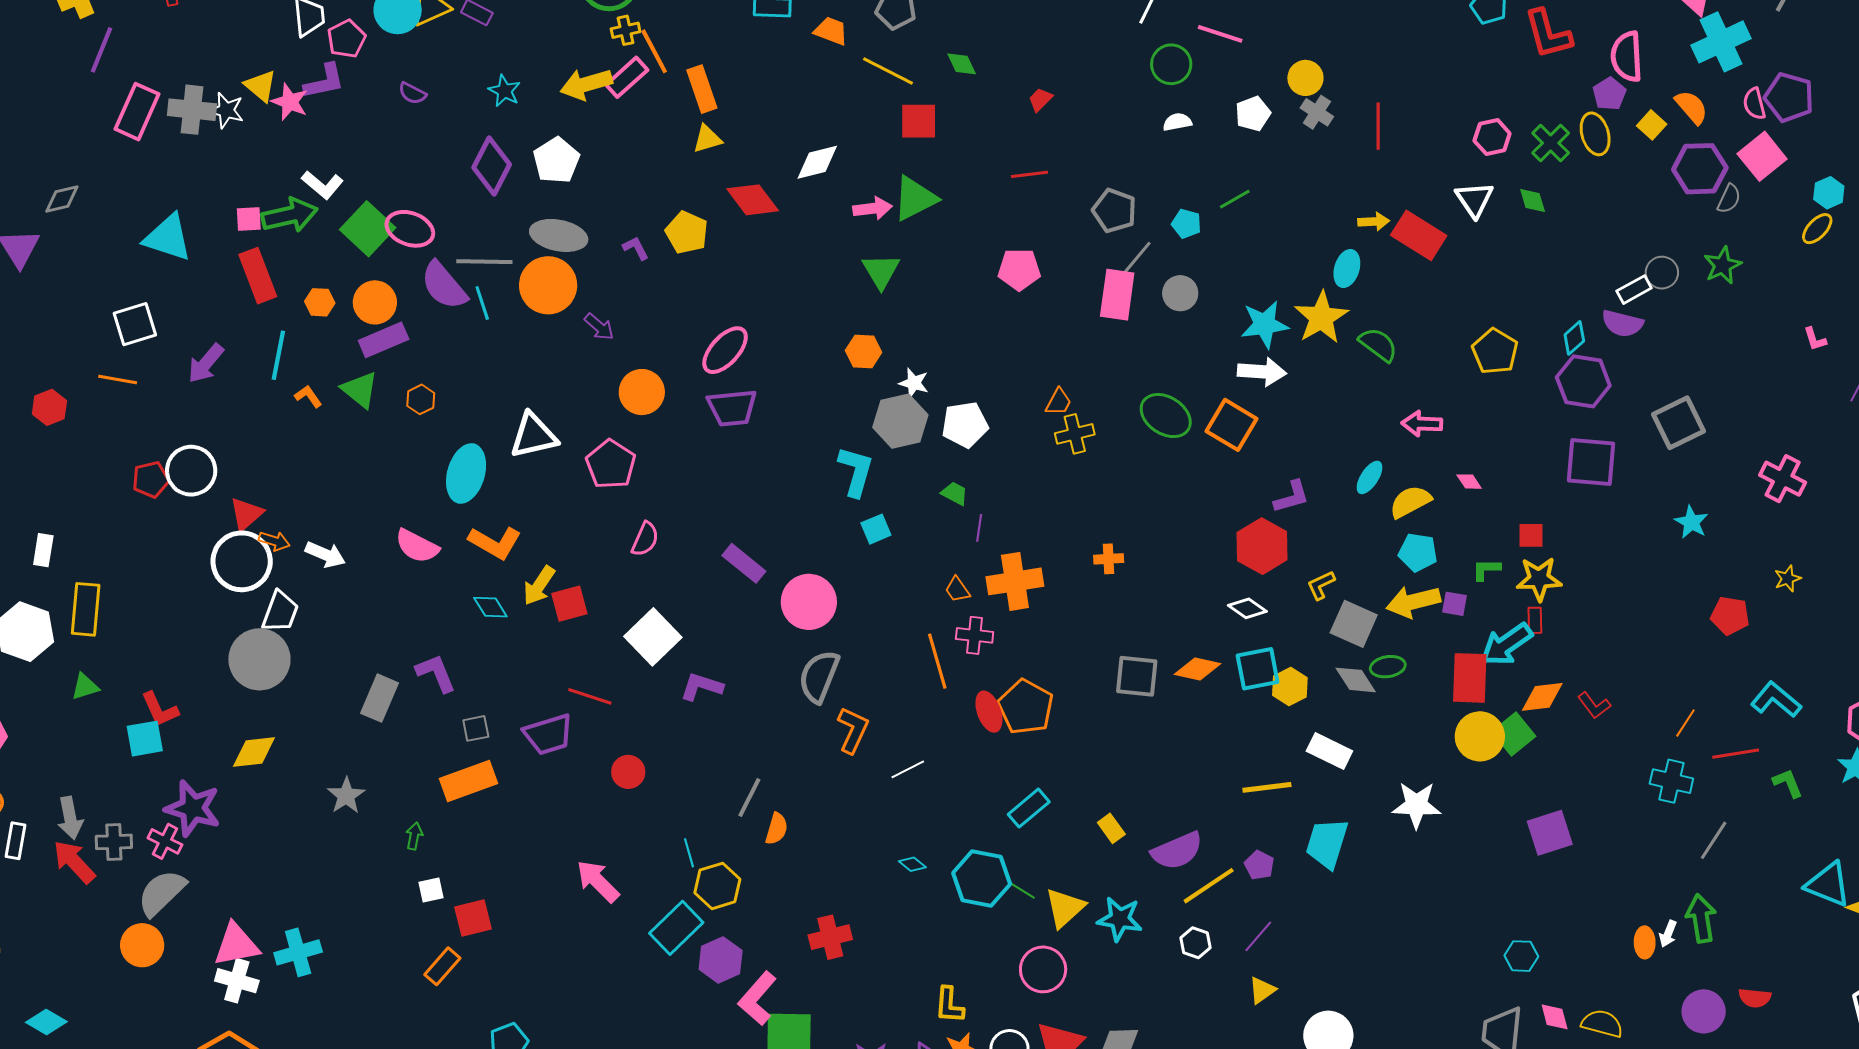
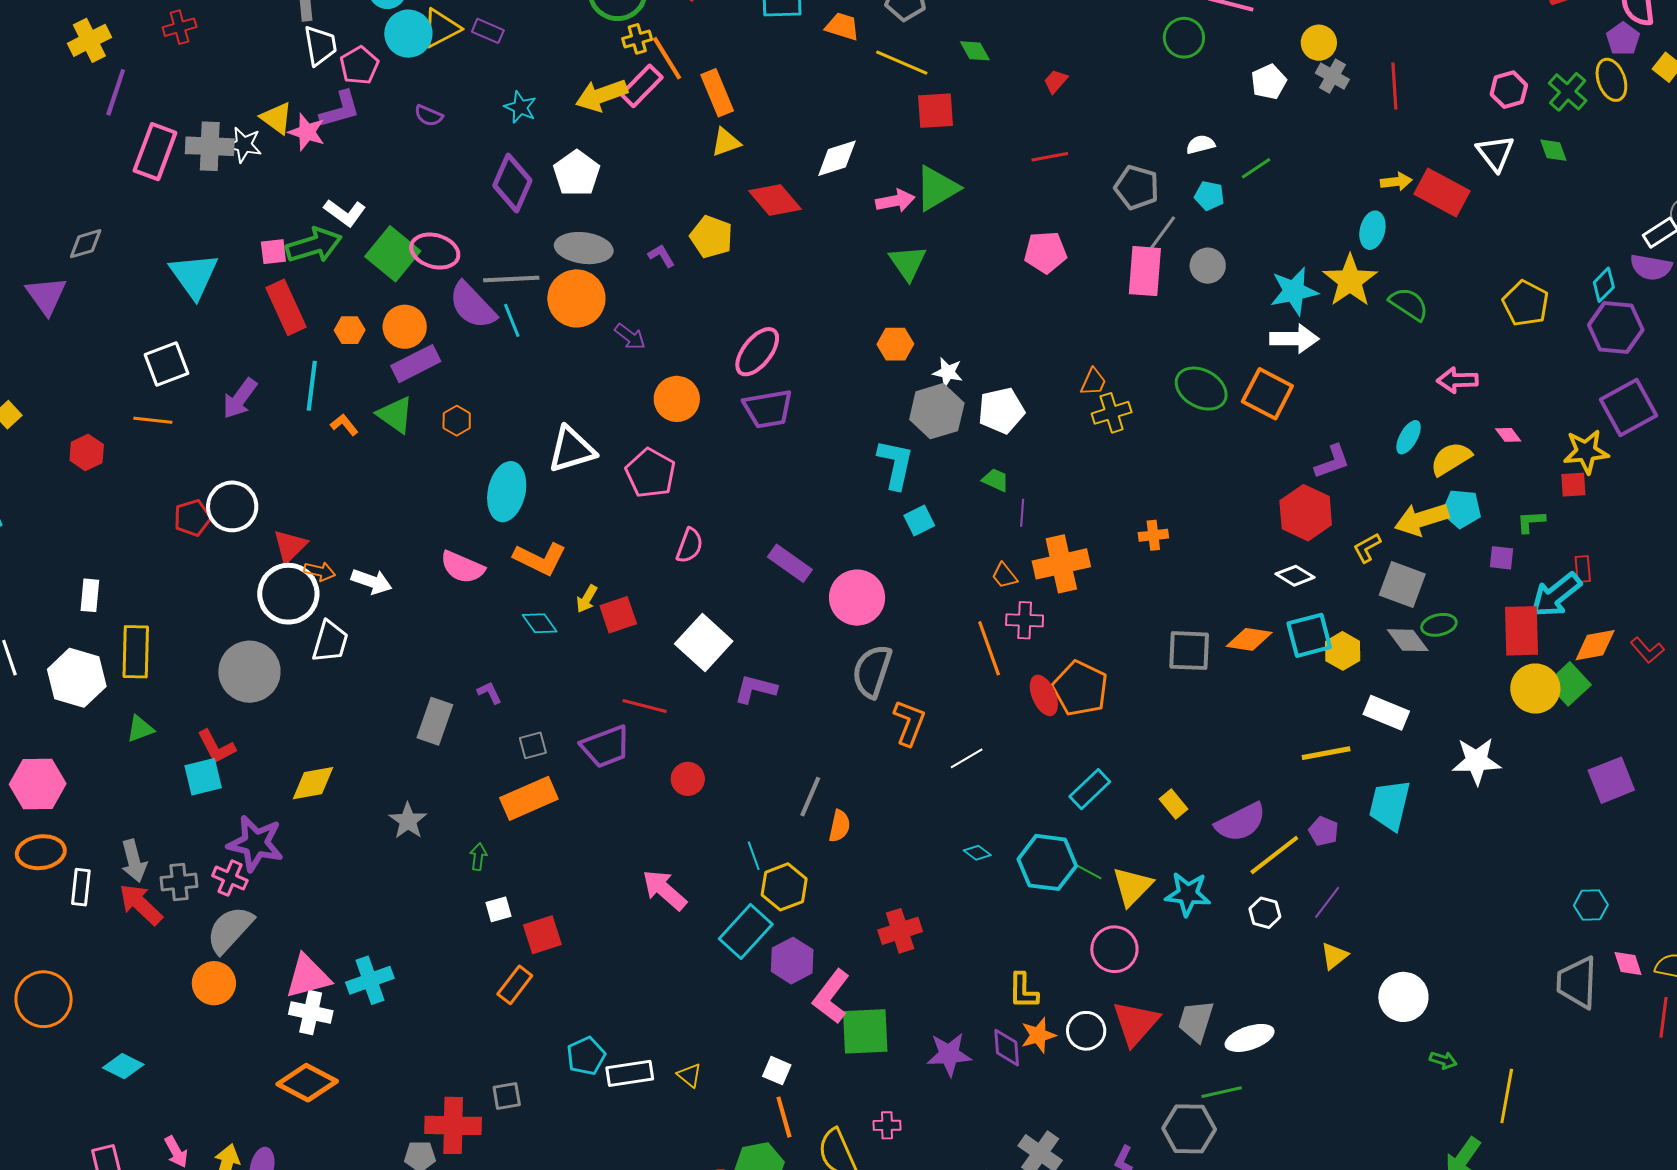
white semicircle: (1177, 122) -> (1200, 144), moved
cyan triangle: (168, 238) -> (194, 276), turned 40
purple square: (1591, 462) -> (1629, 407), turned -30
yellow star: (1539, 579) -> (1586, 452), moved
yellow arrow: (539, 586) -> (587, 599), size x0.7
yellow arrow: (1413, 602) -> (1422, 519), moved
gray circle: (259, 659) -> (249, 672), moved
purple L-shape: (436, 673) -> (489, 693), size x0.6

